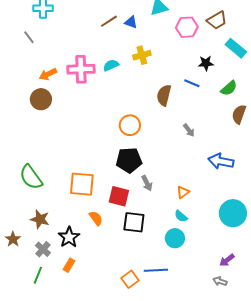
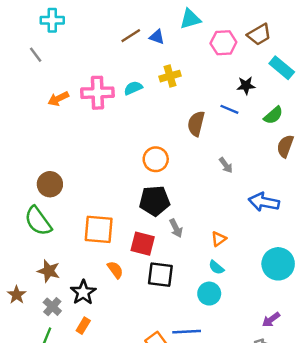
brown circle: (41, 99) -> (50, 184), moved

